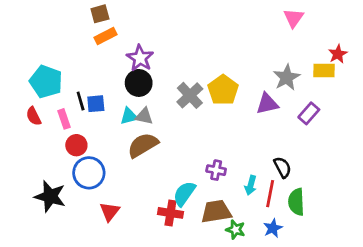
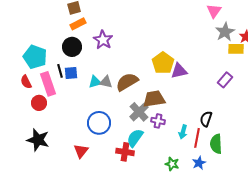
gray star: (287, 77) -> (225, 32), moved
black circle: (139, 83) -> (72, 47), moved
gray cross: (190, 95) -> (139, 112), moved
purple triangle: (267, 104) -> (179, 71), moved
pink rectangle: (64, 119) -> (48, 84), size x1.6
red circle: (76, 145) -> (39, 103), moved
brown semicircle: (143, 145) -> (127, 82), moved
black semicircle: (282, 167) -> (206, 119), turned -133
blue circle: (89, 173) -> (99, 123), moved
brown trapezoid: (216, 212) -> (154, 99), moved

